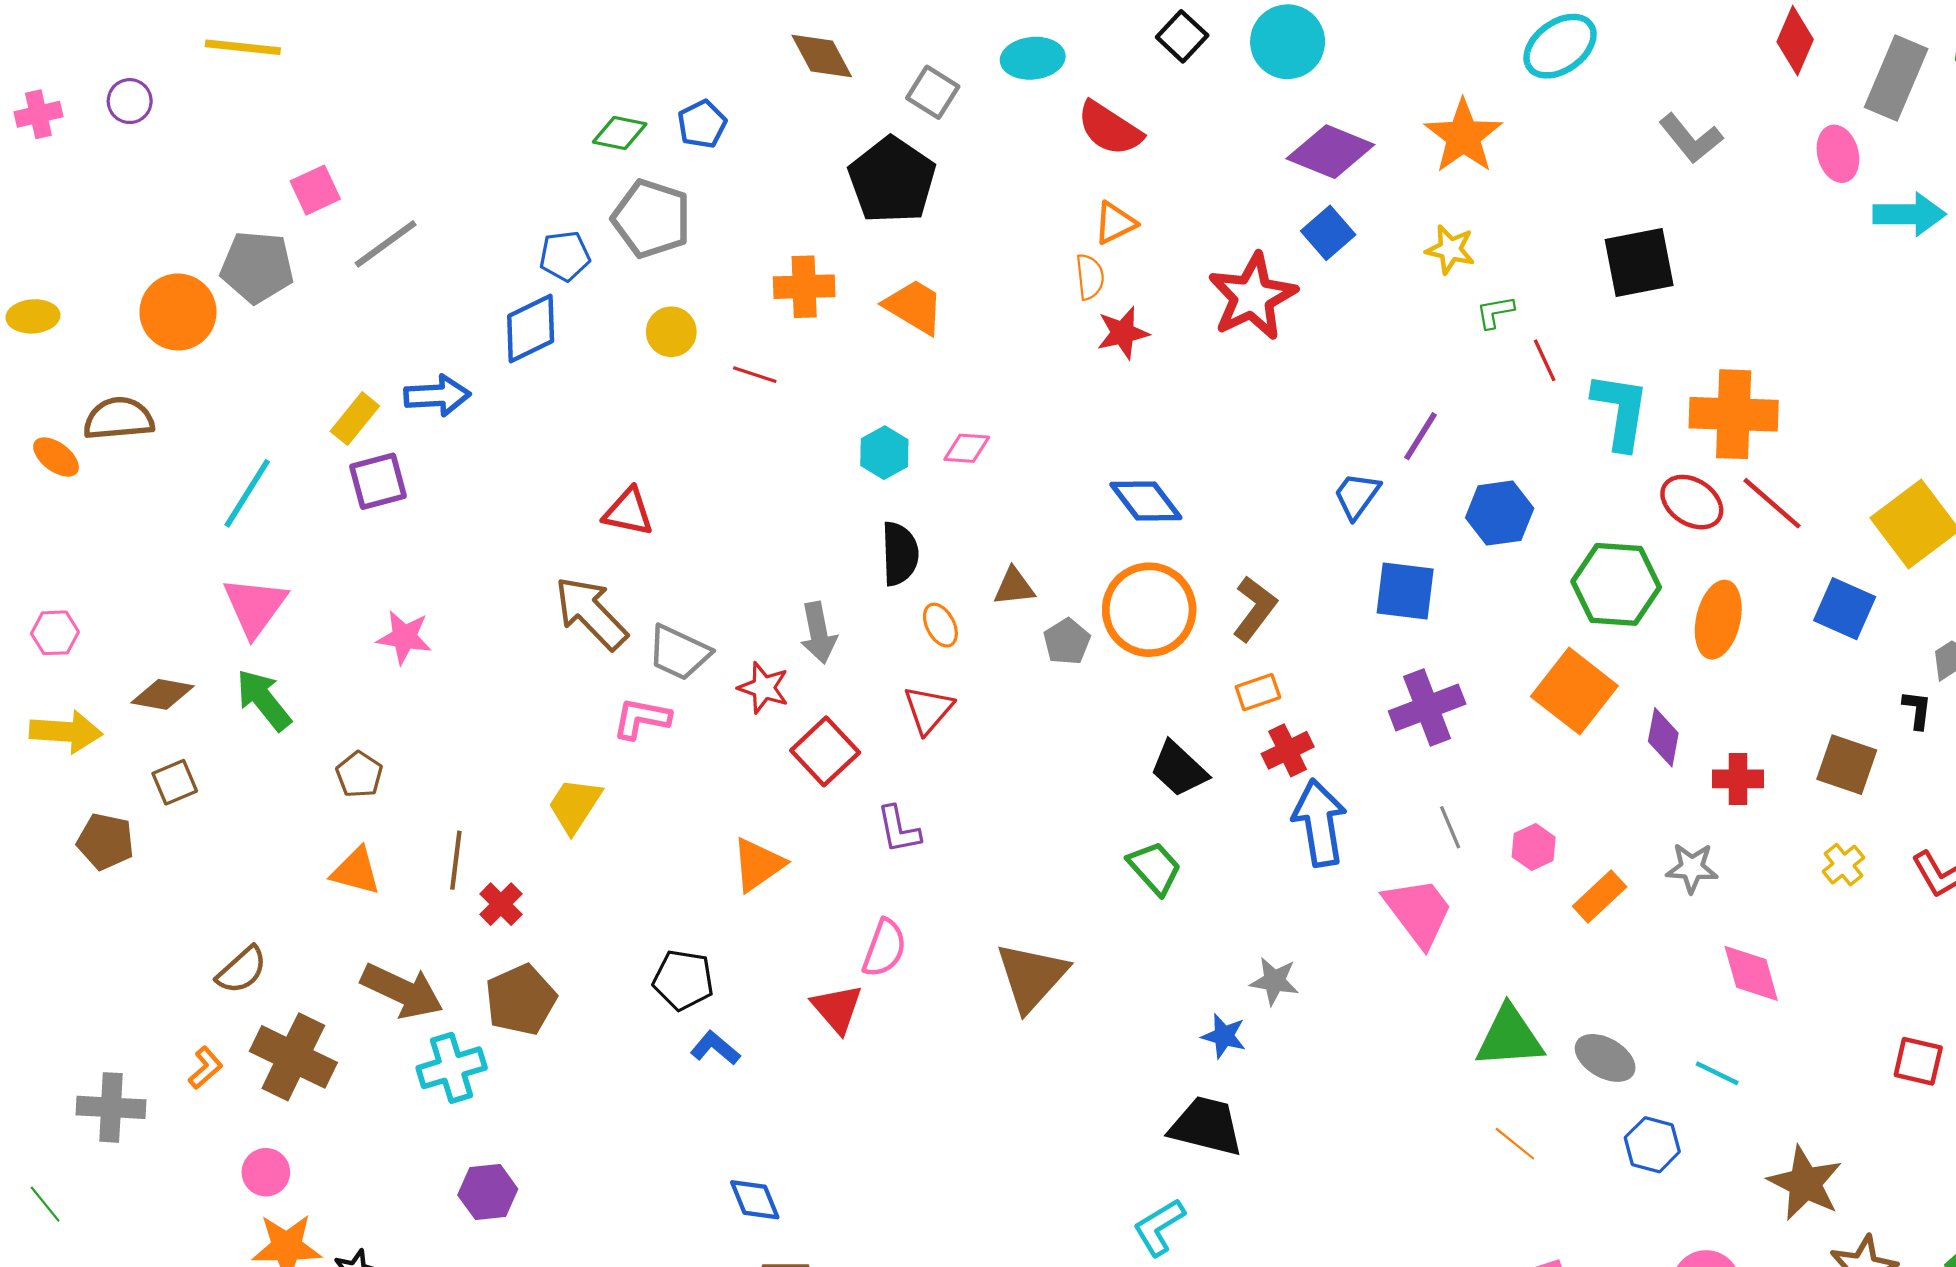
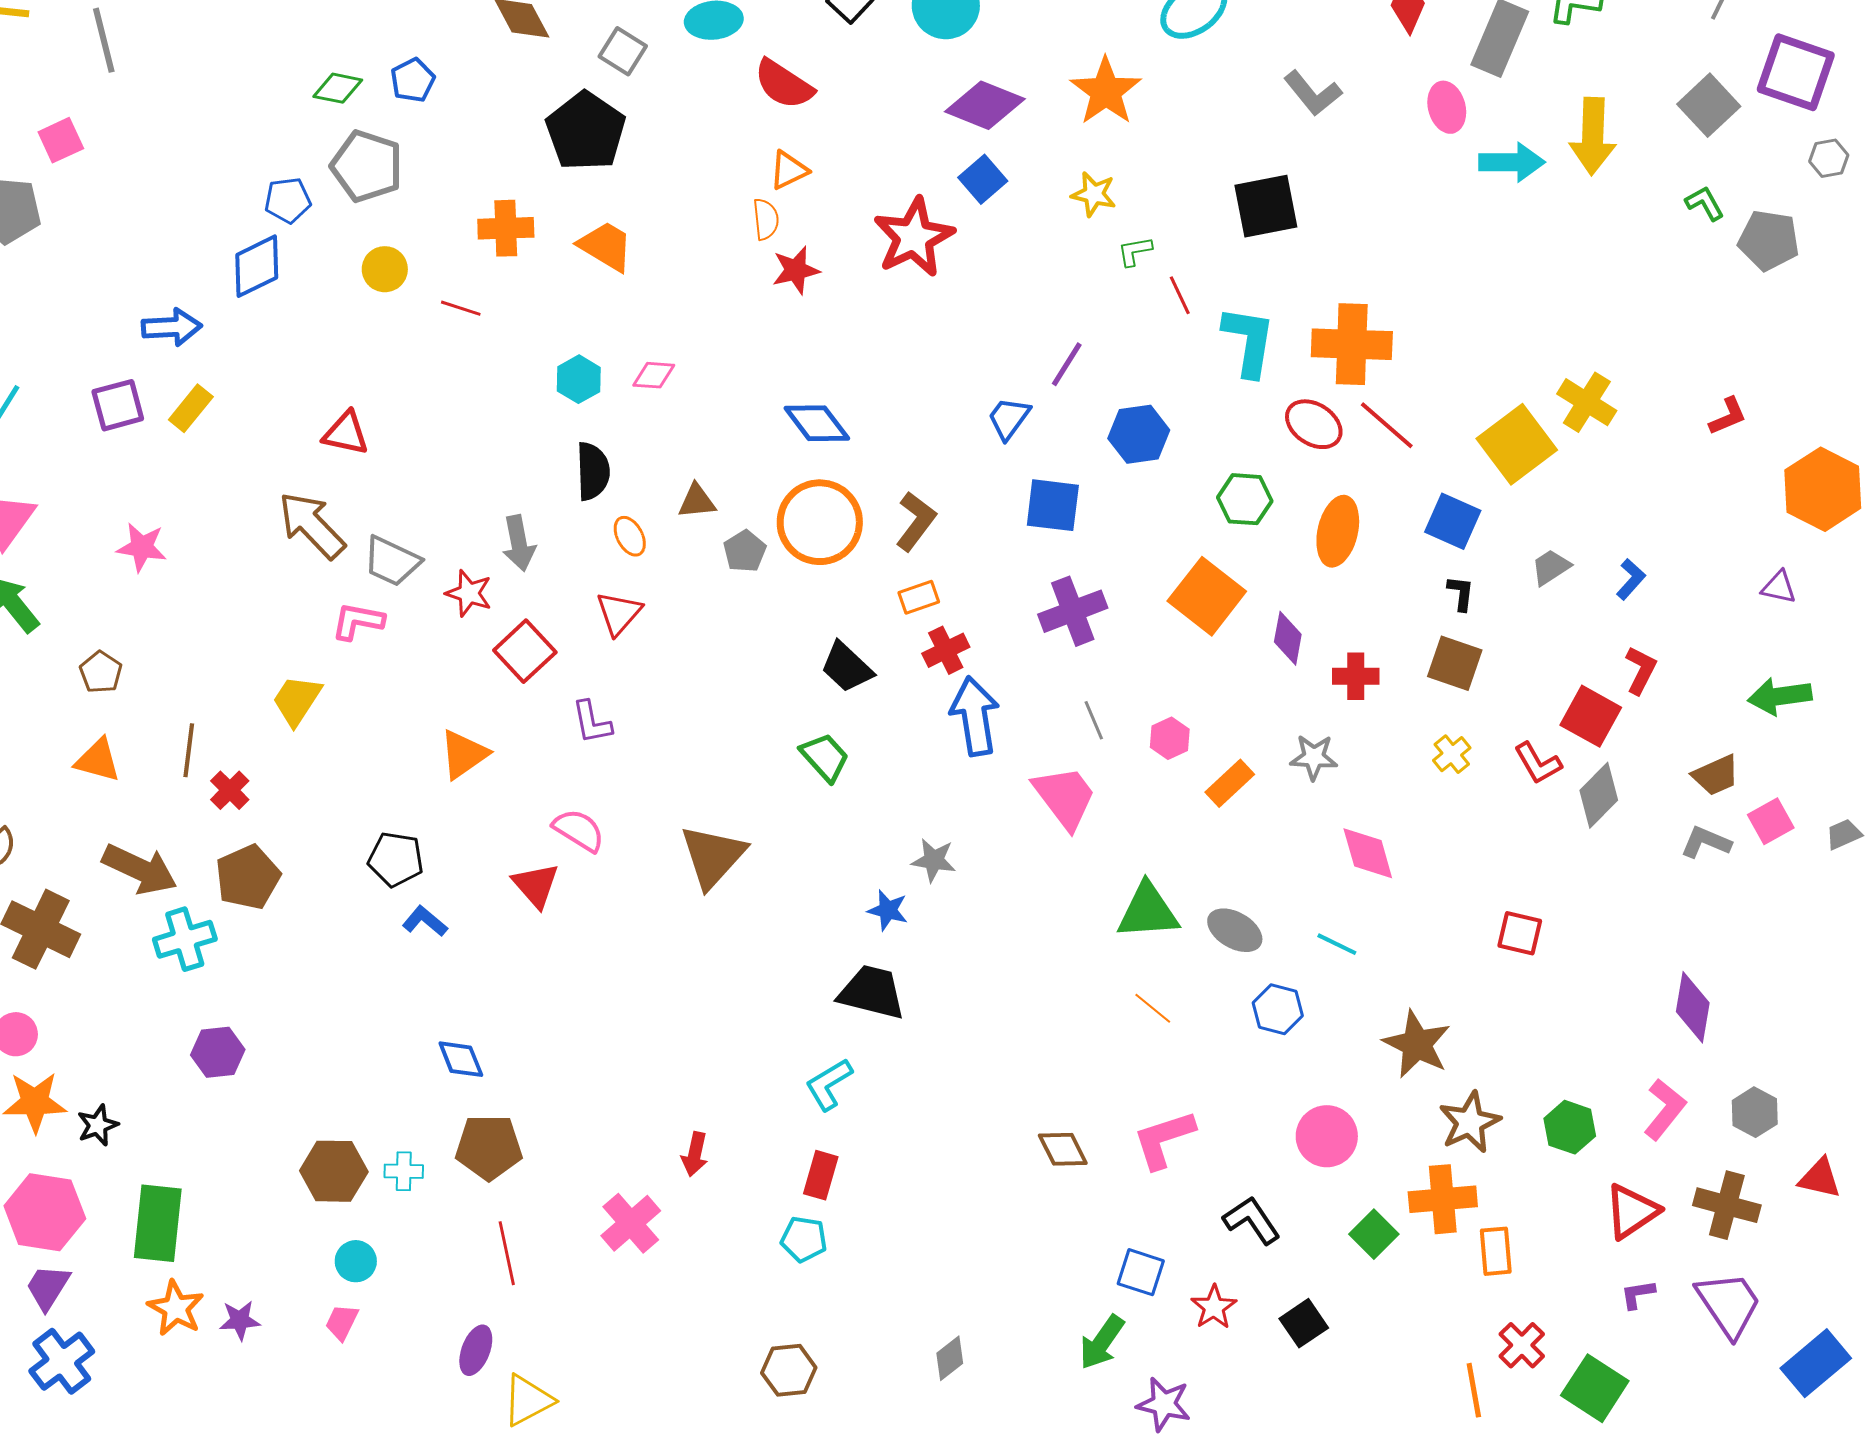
gray line: (386, 244) -> (104, 40), moved, turned -68
yellow rectangle: (355, 419) -> (191, 408), moved
green hexagon: (1616, 584) -> (1245, 499), size x0.7
black L-shape: (1917, 710) -> (1461, 593), moved
pink semicircle: (884, 948) -> (579, 830), turned -78

